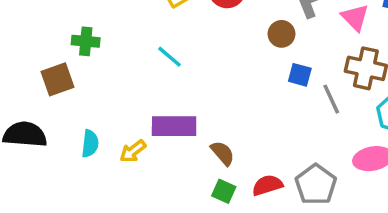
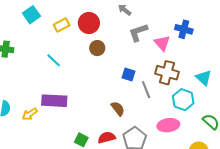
brown circle: (282, 34) -> (97, 48), moved
brown semicircle: (223, 153) -> (118, 109), moved

